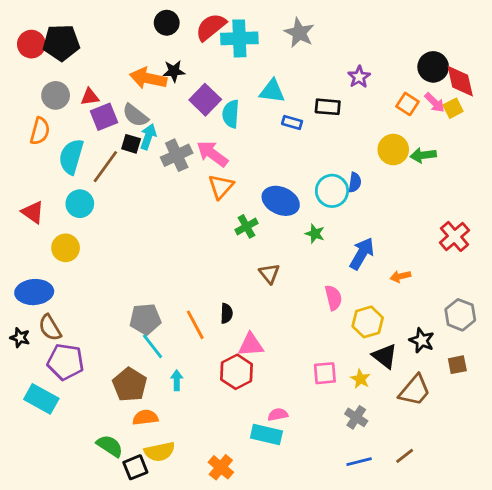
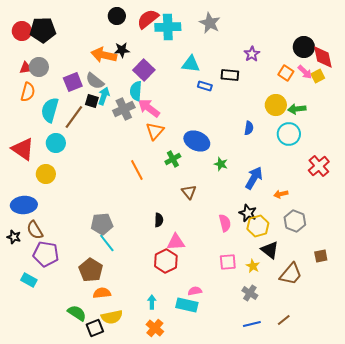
red triangle: (90, 97) -> (26, 68), moved
cyan semicircle: (231, 114) -> (136, 91), moved
cyan circle: (332, 191) -> (289, 134), moved
red triangle: (33, 212) -> (23, 149), size x1.4
pink semicircle: (333, 298) -> (225, 223), moved
gray hexagon: (460, 315) -> (295, 221), moved
orange line: (195, 325) -> (137, 170), moved
black star: (422, 340) -> (248, 213), moved
cyan arrow: (177, 380) -> (152, 302), moved
cyan rectangle: (41, 399) -> (29, 280), size x0.7

